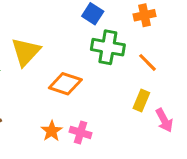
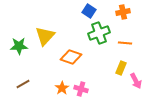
green cross: (108, 47) -> (99, 33), turned -30
orange line: (148, 62) -> (125, 43), turned -40

